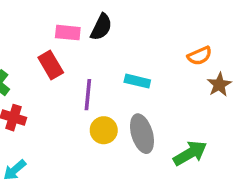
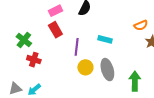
pink rectangle: (68, 33) -> (56, 11), moved, turned -32
green arrow: (190, 153) -> (135, 81), turned -60

